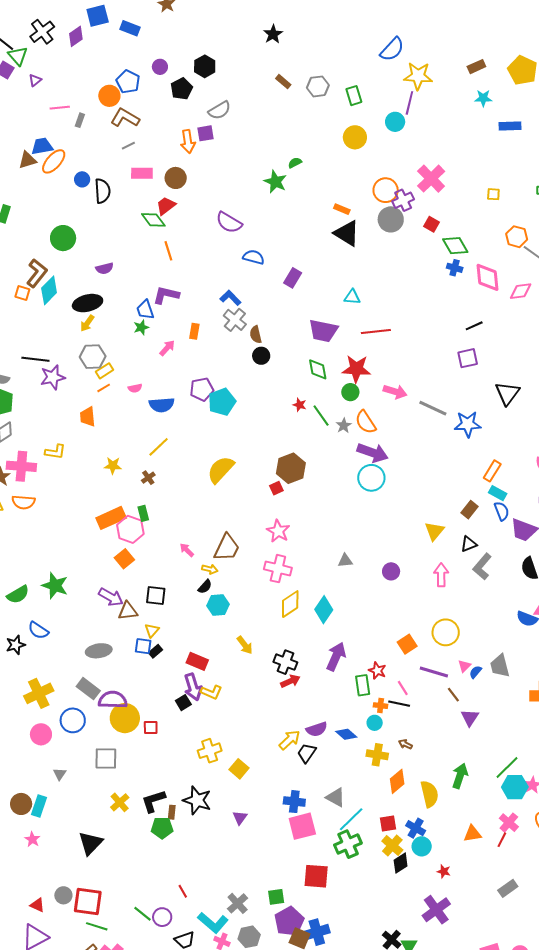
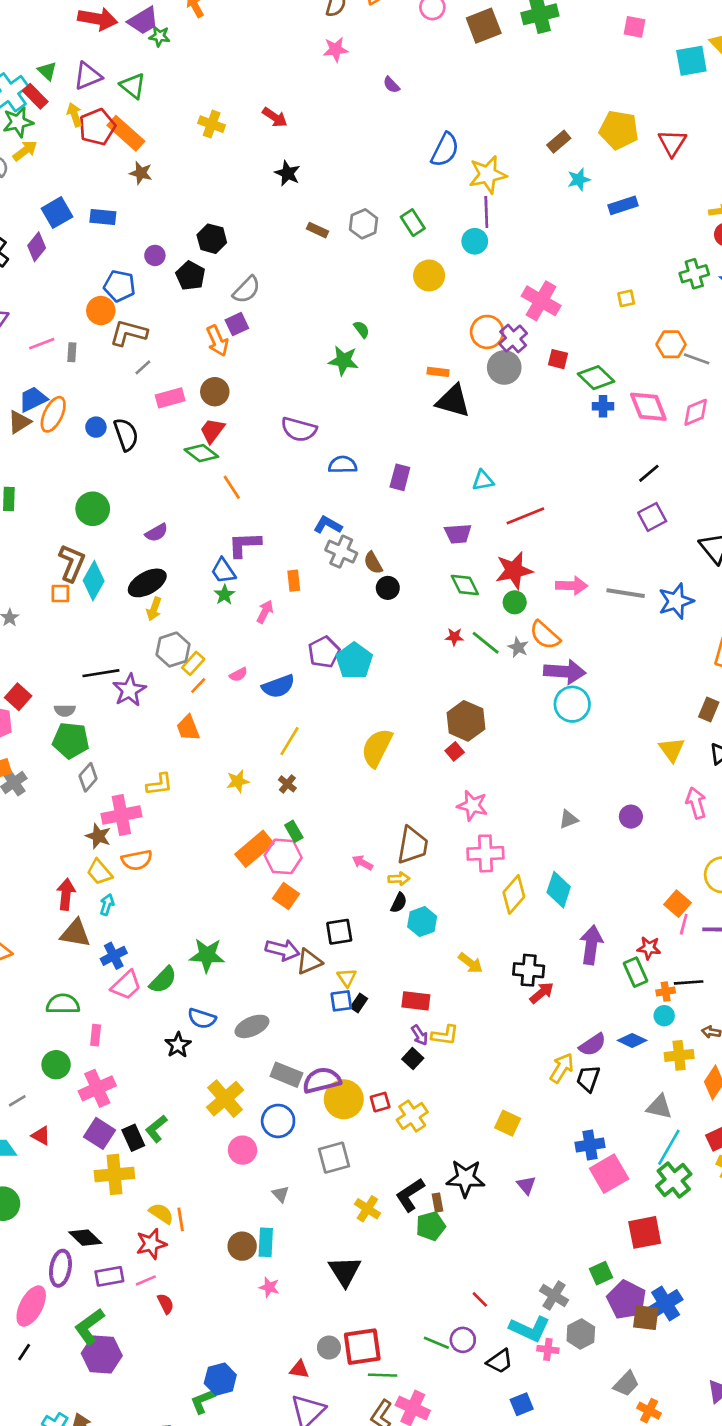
green semicircle: (295, 163) -> (361, 329), turned 96
purple trapezoid: (323, 331) -> (458, 534), size x0.7
gray ellipse: (99, 651) -> (252, 1026), moved
purple arrow: (193, 687) -> (420, 1035), size x0.6
pink line: (403, 688) -> (684, 924), moved, turned 63
yellow cross: (210, 751) -> (412, 1116), moved
gray triangle: (336, 797) -> (659, 1107), moved

